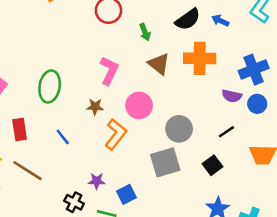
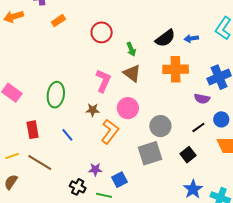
blue arrow: (220, 21) -> (191, 38), turned -32
brown triangle: (159, 64) -> (132, 73), moved
blue circle: (257, 104) -> (221, 119), moved

